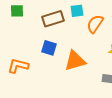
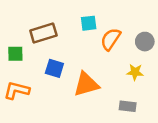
green square: (17, 11) -> (15, 54), moved
brown rectangle: (53, 19) -> (43, 33), moved

